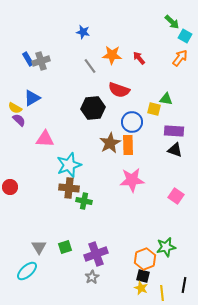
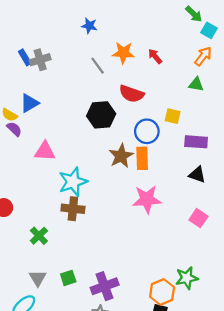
green triangle: (166, 99) -> (196, 84), moved
black triangle: (175, 150) -> (197, 175), moved
green cross: (84, 201) -> (39, 236), moved, turned 35

